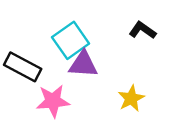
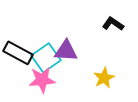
cyan square: (71, 40) -> (46, 58), moved

